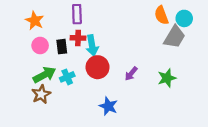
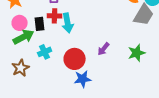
red circle: (98, 67) -> (75, 59), moved
green arrow: (44, 75) -> (24, 37), moved
blue star: (108, 106) -> (83, 79), turned -30

